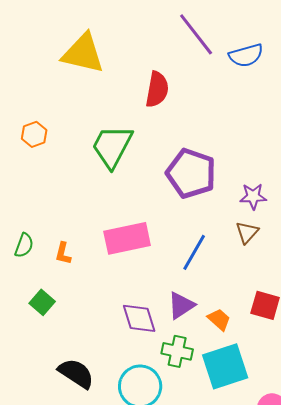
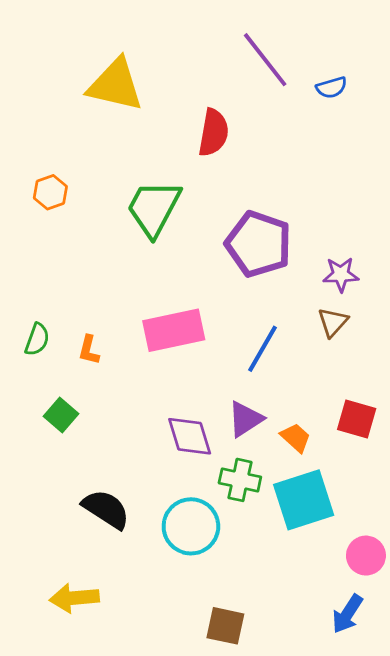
blue semicircle: (246, 55) -> (331, 88), size x0.7

